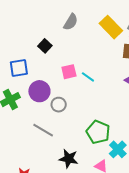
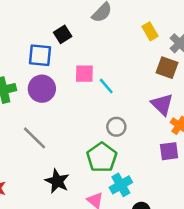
yellow rectangle: (111, 27) -> (150, 31), size x0.6
blue square: (19, 68) -> (40, 55), moved
gray circle: (59, 105) -> (116, 127), moved

